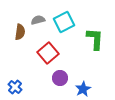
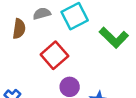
green L-shape: (95, 39) -> (114, 38), turned 130

